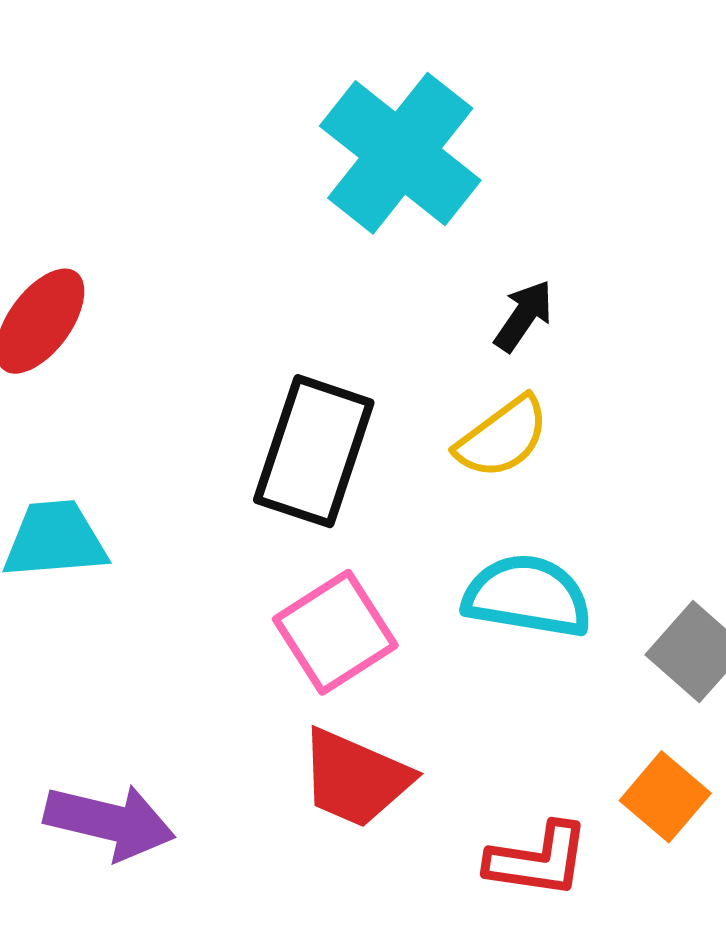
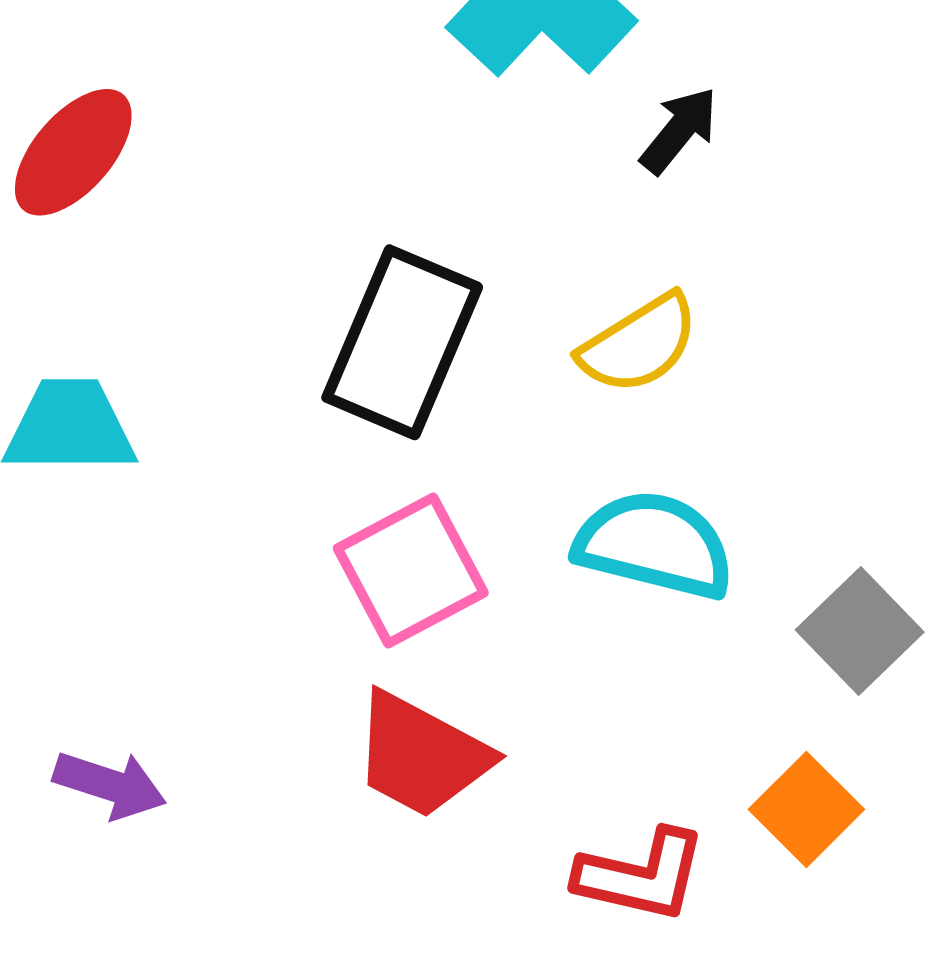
black arrow: (524, 316) -> (679, 130), moved
purple arrow: (110, 822) -> (110, 785), size x0.7

